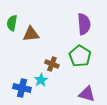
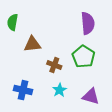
brown triangle: (31, 34) -> (32, 44), moved
cyan star: (41, 80) -> (60, 90), moved

